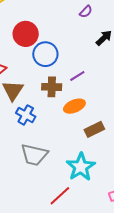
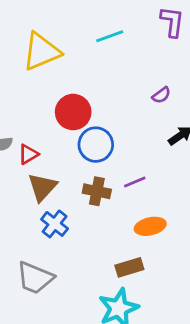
orange ellipse: (74, 106) -> (150, 226), moved
brown rectangle: (94, 129) -> (129, 267), moved
gray trapezoid: (34, 155) -> (35, 278), moved

